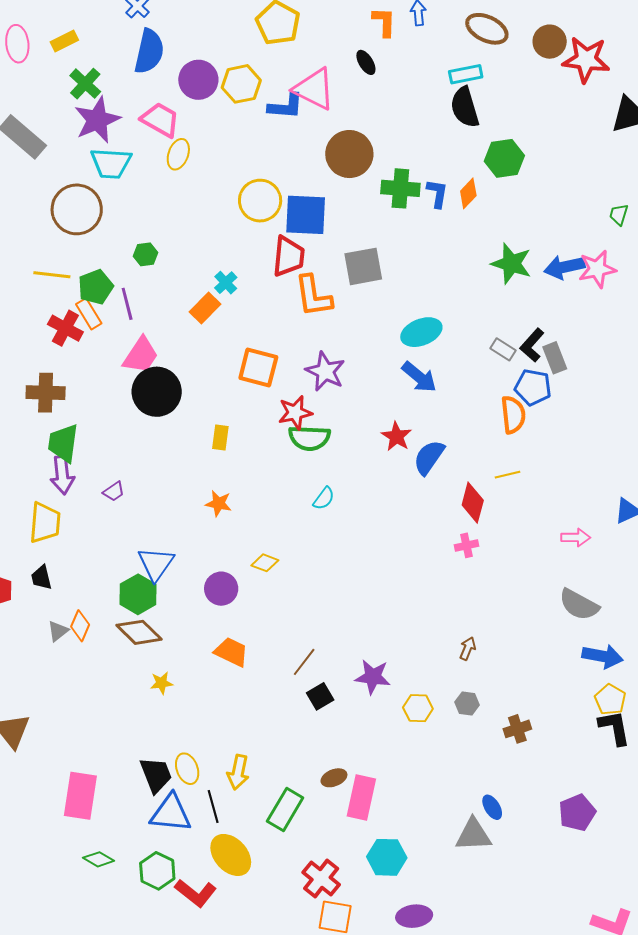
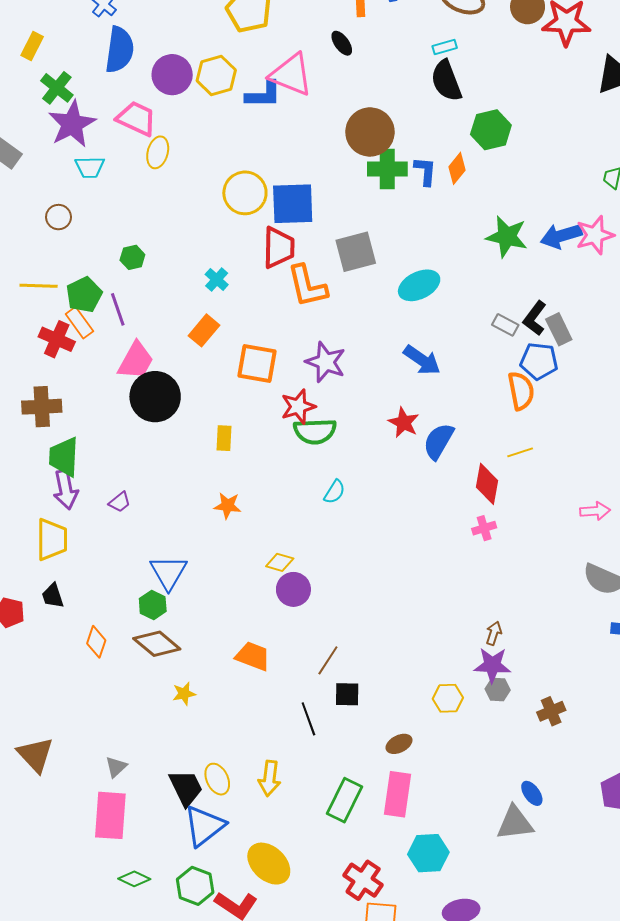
yellow rectangle: (64, 41) -> (32, 46), turned -32
cyan rectangle: (466, 74) -> (445, 47), size x0.7
brown circle: (349, 154) -> (370, 132), moved
cyan trapezoid: (111, 163) -> (90, 167), size x0.7
brown circle: (77, 209) -> (59, 217), size x0.5
orange rectangle: (205, 308) -> (204, 330), moved
cyan ellipse: (421, 332) -> (419, 285), moved
purple circle: (221, 589) -> (293, 589), moved
green hexagon: (138, 594) -> (153, 605), size x0.7
gray triangle: (58, 631) -> (116, 767), moved
purple star: (373, 677) -> (492, 665), moved
black square: (320, 696) -> (347, 694), turned 36
brown ellipse: (334, 778) -> (399, 744), moved
black line: (213, 806) -> (308, 719), moved
green rectangle: (285, 809) -> (344, 800), moved
blue triangle: (171, 813) -> (204, 826), turned -39

